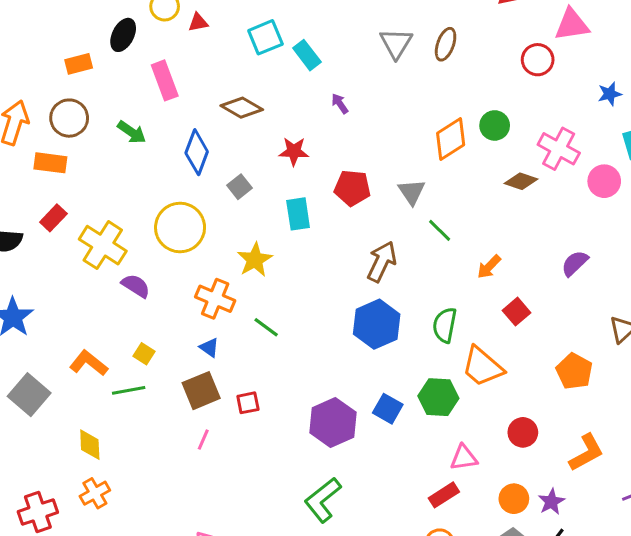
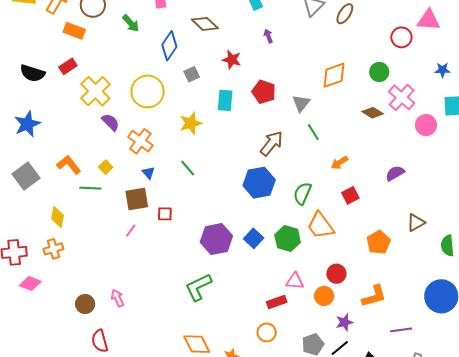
green circle: (495, 125) -> (379, 72), moved
orange cross: (215, 299) -> (140, 141), moved
orange circle: (514, 499) -> (324, 296), moved

